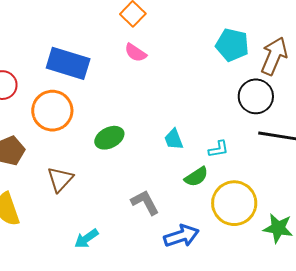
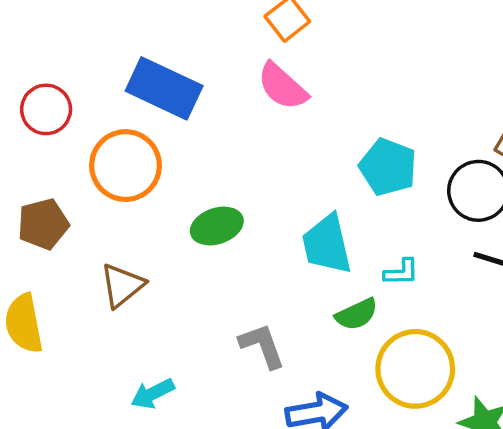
cyan pentagon: (232, 45) -> (388, 167), moved
pink semicircle: (135, 53) -> (282, 86), size x1.4
cyan trapezoid: (174, 139) -> (327, 244), size x1.6

